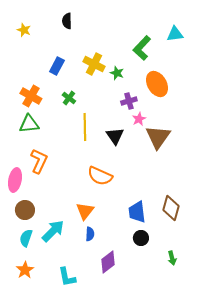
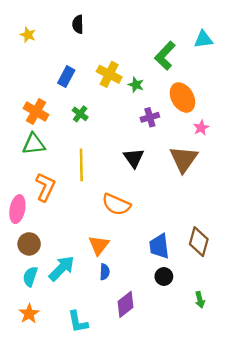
pink star: (139, 119) -> (201, 128), moved
yellow line: (85, 127) -> (81, 165), moved

